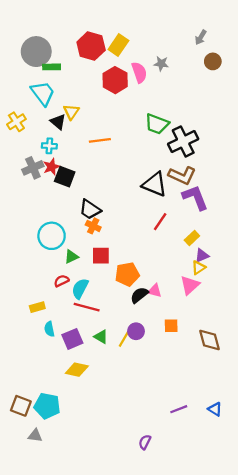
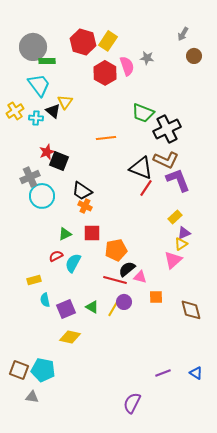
orange line: (100, 140) -> (106, 138), moved
cyan cross: (49, 146) -> (36, 118), moved
gray cross: (33, 168) -> (30, 177), moved
red line: (160, 222) -> (146, 188), moved
cyan circle: (52, 236) -> (42, 196), moved
pink triangle: (155, 291) -> (140, 277), moved
red line: (87, 307) -> (115, 280), moved
purple semicircle: (145, 442) -> (132, 403), size x1.5

